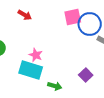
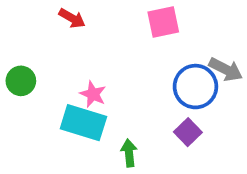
blue circle: (90, 24) -> (195, 87), moved
green arrow: (55, 86) -> (129, 153), turned -112

